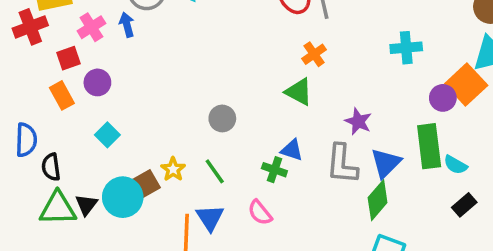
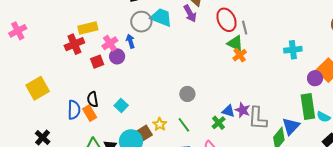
purple circle: (97, 82) -> (117, 56), moved
green triangle: (299, 92) -> (235, 43), moved
orange rectangle: (62, 95) -> (90, 113), moved
purple star: (358, 121) -> (243, 110), moved
blue triangle: (386, 163) -> (291, 126), moved
black semicircle: (51, 167) -> (93, 99), moved
green cross: (274, 170) -> (219, 123), turned 32

